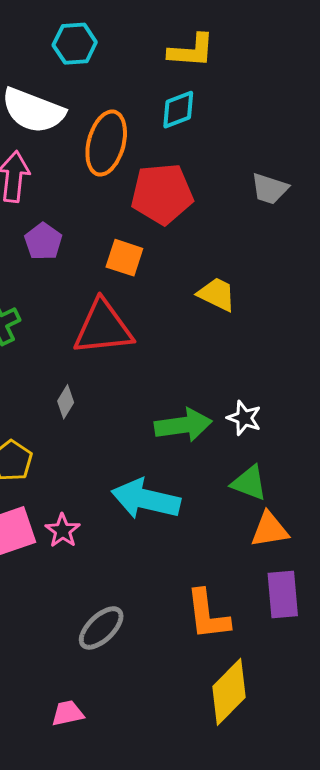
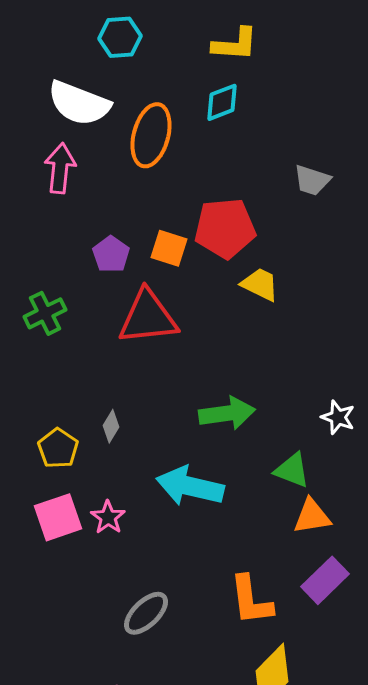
red pentagon: (162, 194) -> (225, 228), moved
purple pentagon: (43, 241) -> (111, 254), moved
gray diamond: (66, 402) -> (111, 426), moved
white star: (244, 418) -> (338, 417), moved
purple rectangle: (283, 594) -> (325, 580), turned 51

